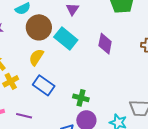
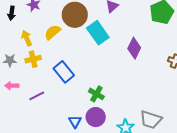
yellow semicircle: (36, 57) -> (53, 32), moved
purple line: (24, 116) -> (37, 96), turned -56

